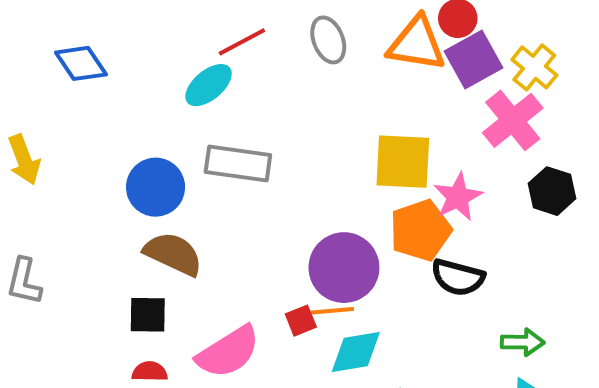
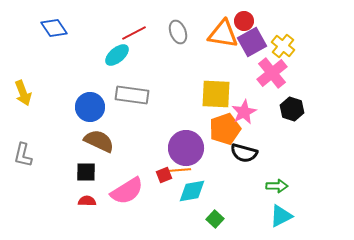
blue diamond: (81, 63) -> (54, 28), moved

